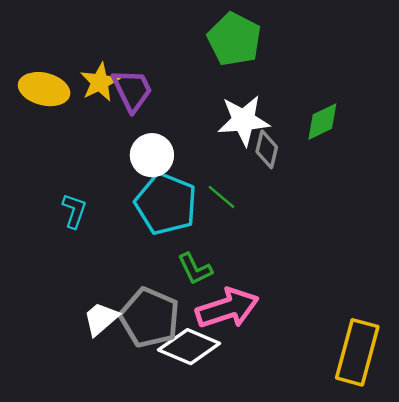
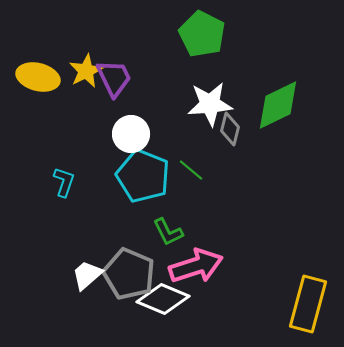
green diamond: (322, 122) -> (278, 105), size x1.5

